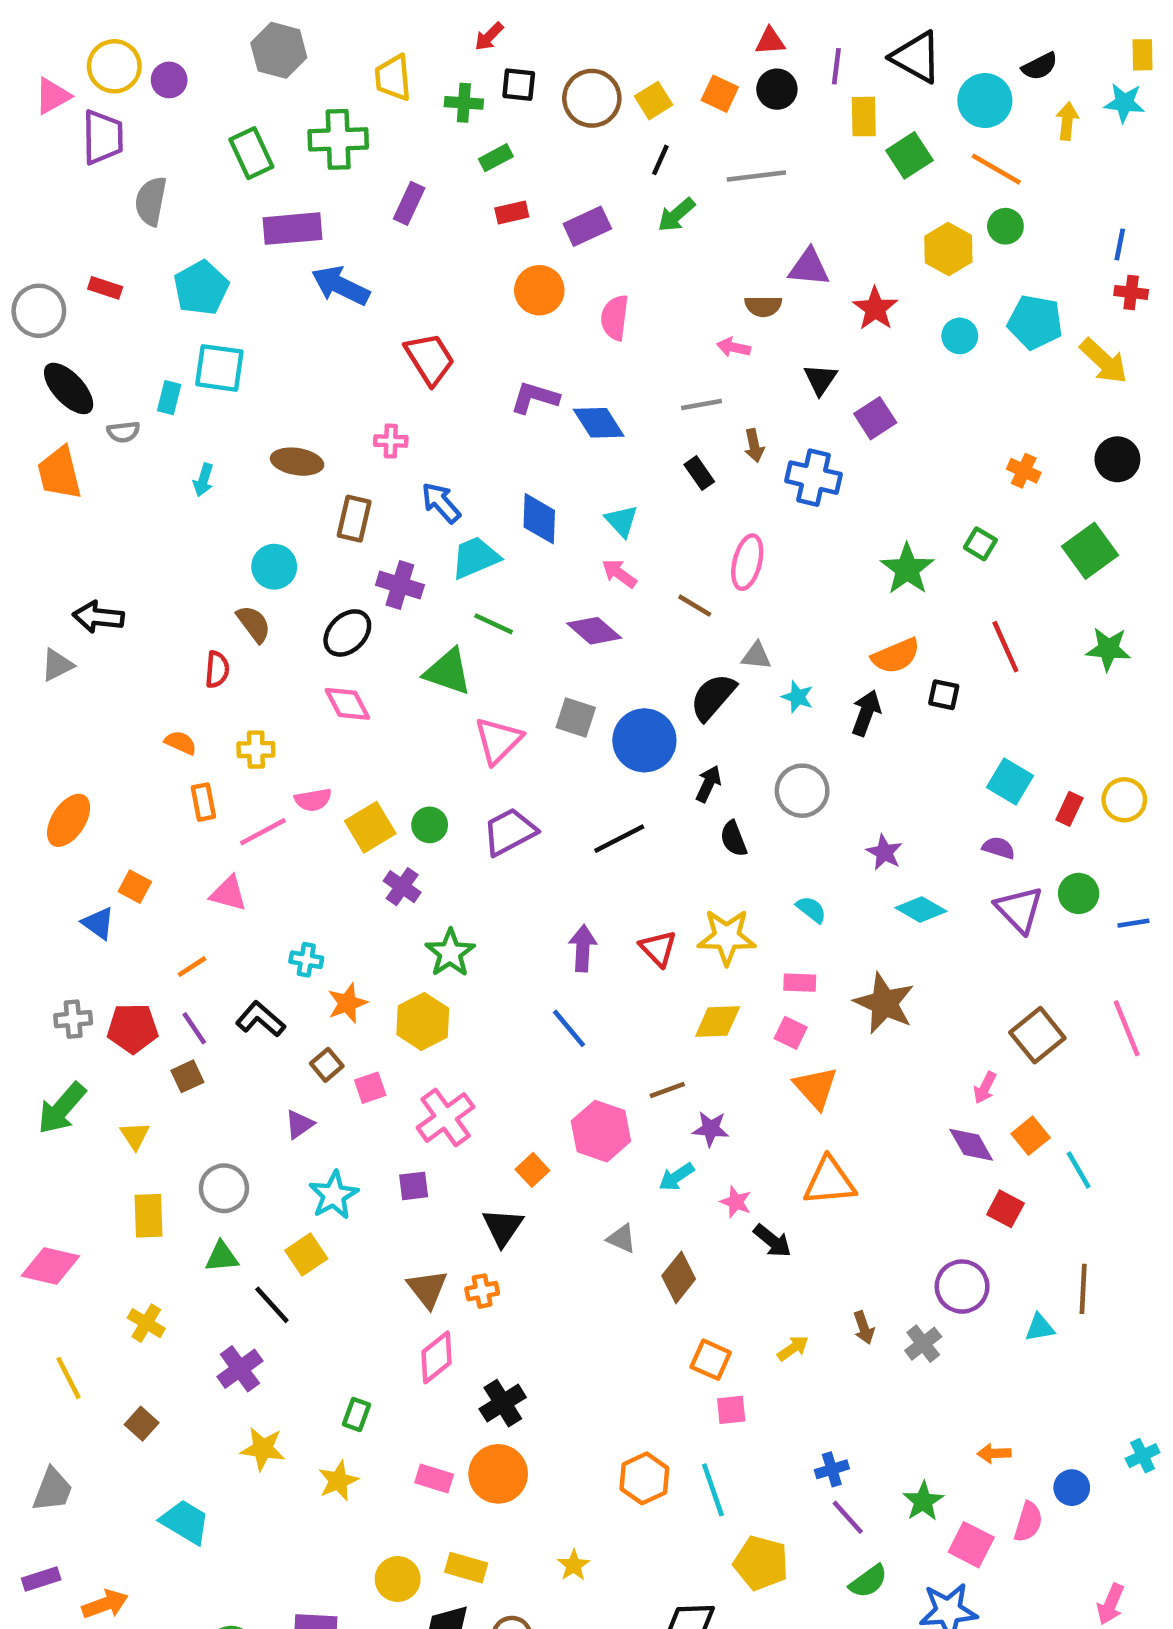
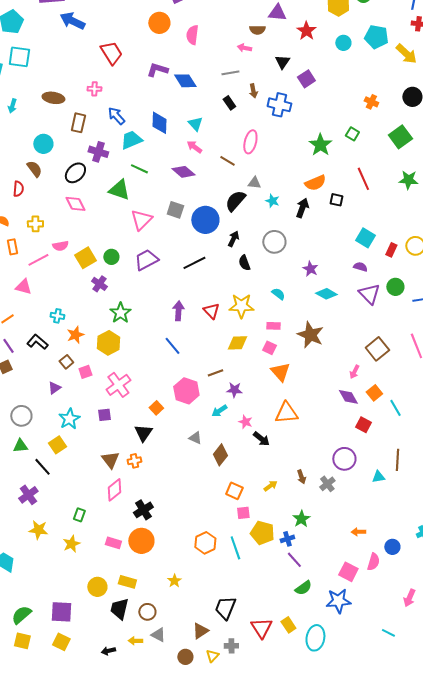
green star: (923, 1501) -> (301, 519), moved
yellow pentagon: (761, 1563) -> (262, 533), moved

